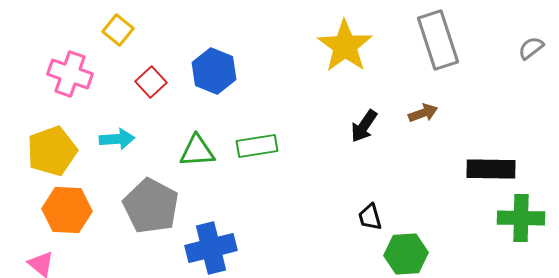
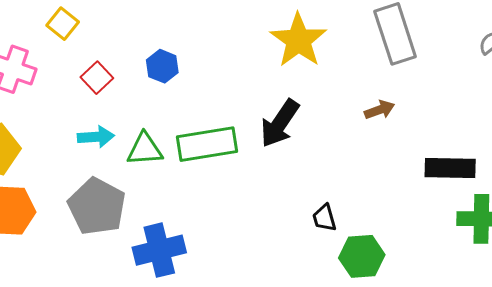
blue hexagon: (214, 71) -> (162, 66), size x0.7
black arrow: (364, 126) -> (280, 123), moved, size x1.4
cyan arrow: (117, 139) -> (96, 137), moved
green rectangle: (257, 146) -> (207, 144), size x1.4

